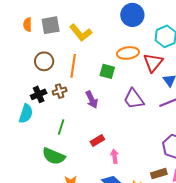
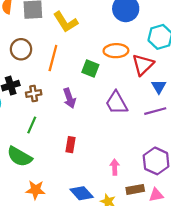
brown cross: (60, 91) -> (34, 94), moved
red rectangle: (97, 140) -> (71, 145), turned -56
pink arrow: (115, 156) -> (115, 167), moved

